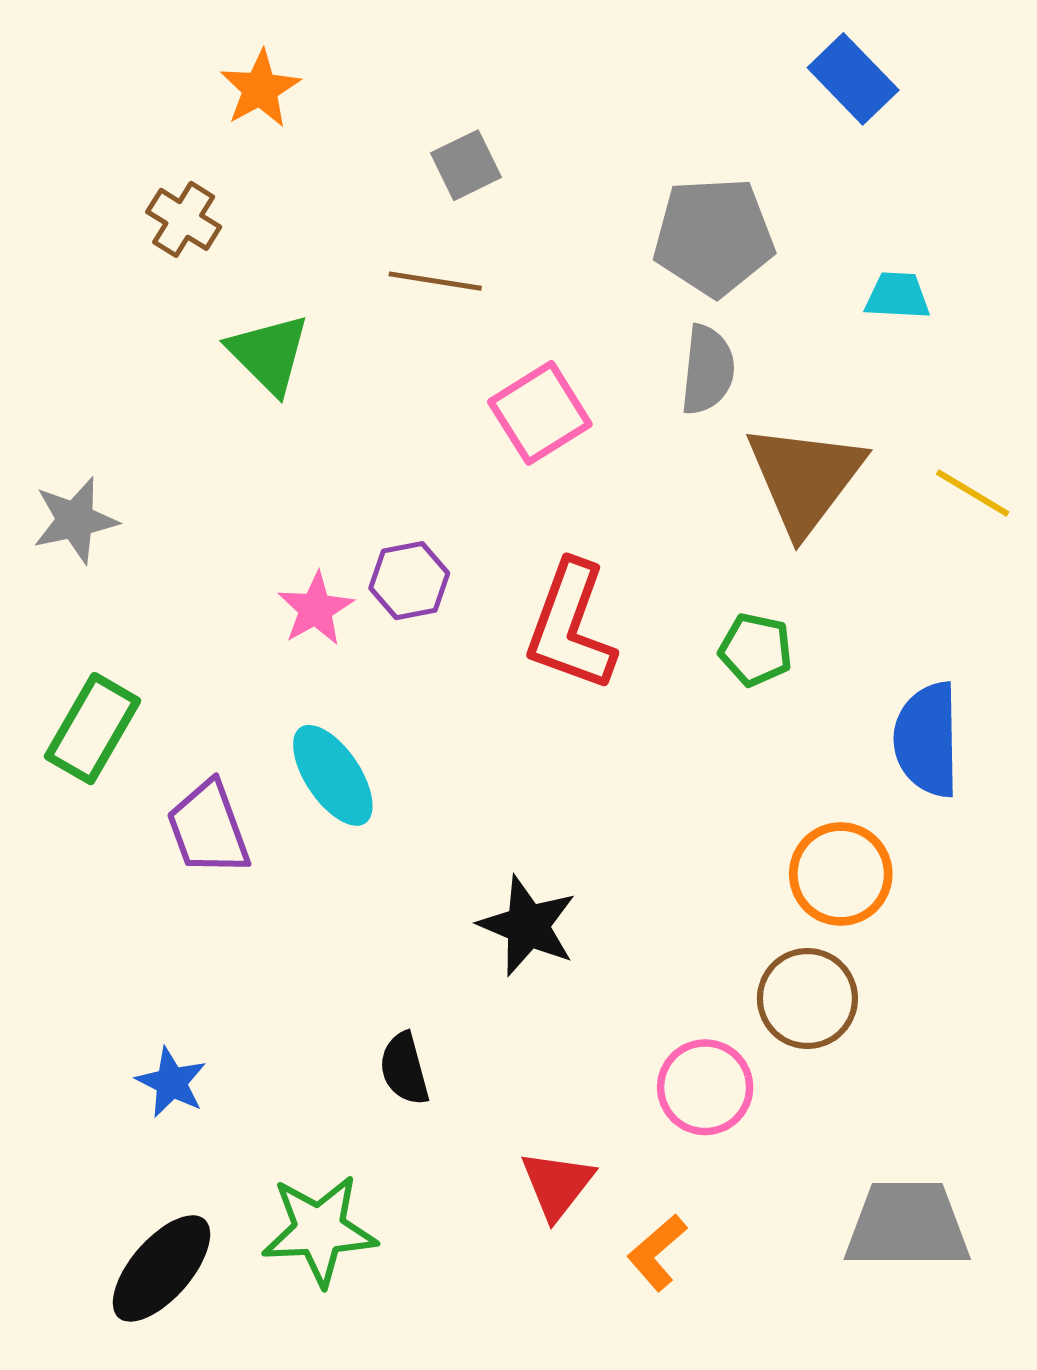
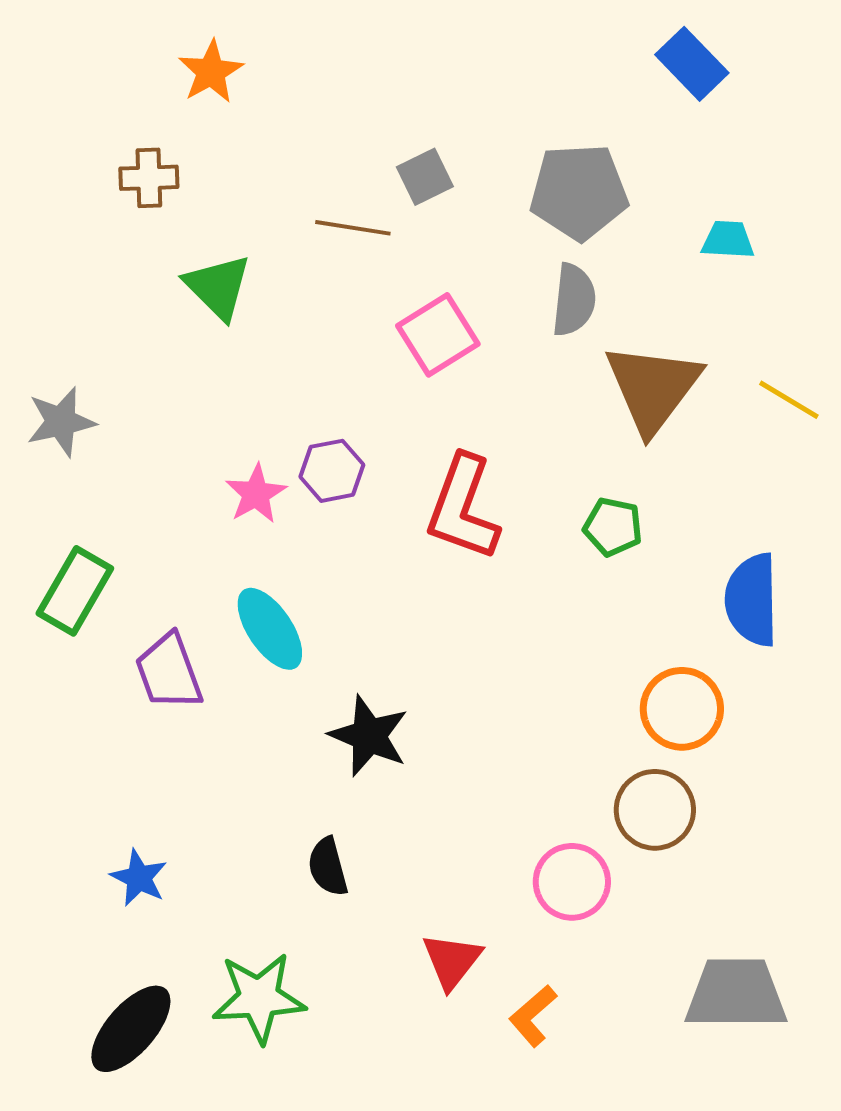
gray square: (466, 165) -> (425, 177), moved
brown cross: (184, 219) -> (149, 178), turned -34
black star: (528, 926) -> (369, 736), moved

